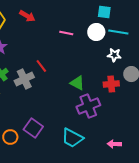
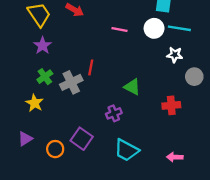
red line: (41, 66) -> (91, 67), turned 48
red cross: (111, 84) -> (171, 105), moved
purple cross: (88, 106) -> (114, 113), moved, size x0.6

